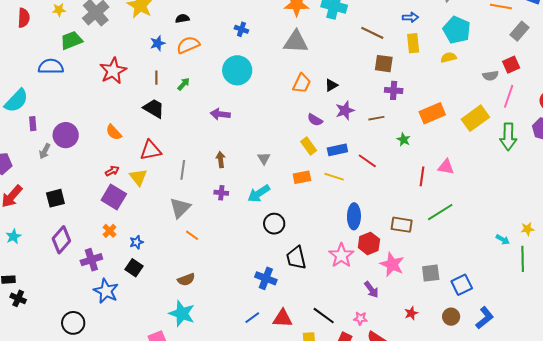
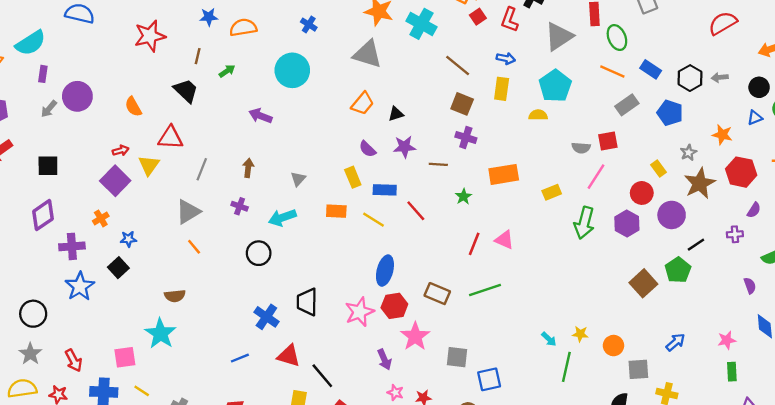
yellow rectangle: (475, 118) -> (552, 192), size x0.6
black circle: (274, 224) -> (259, 253), moved
red triangle: (283, 318) -> (289, 356), moved
pink star: (360, 318) -> (395, 393), moved

